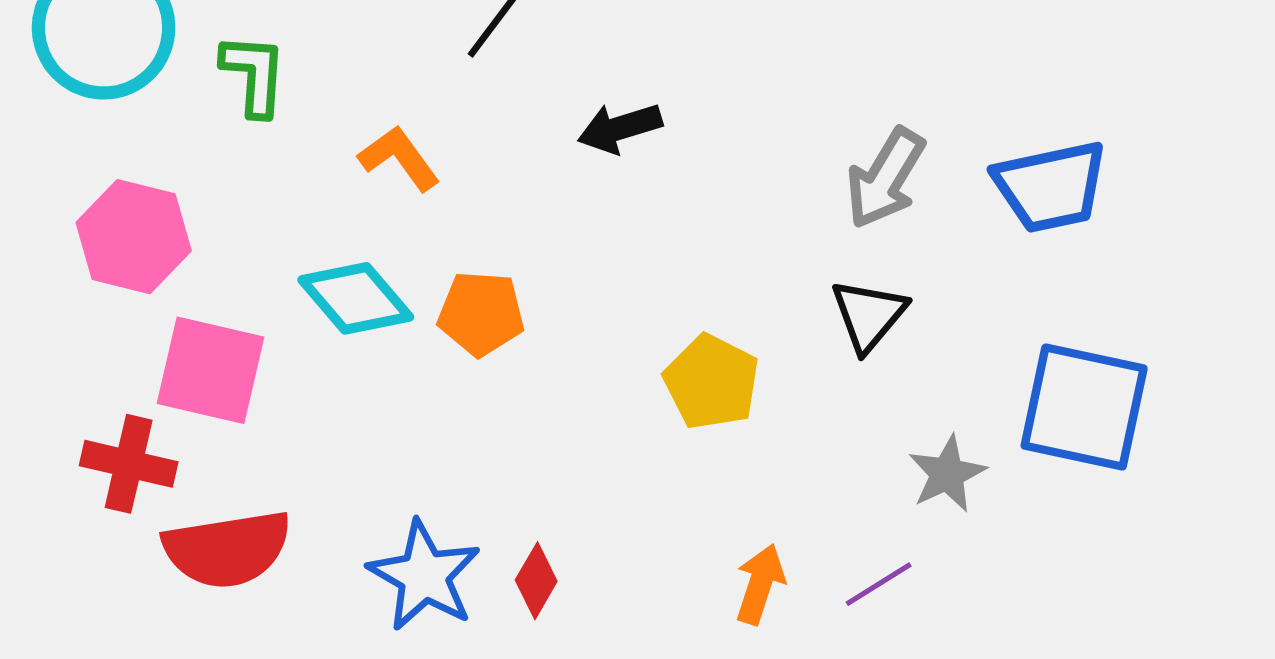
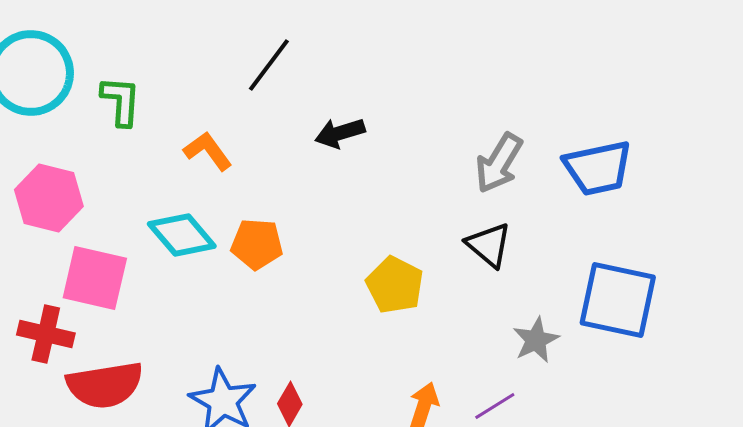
black triangle: (869, 315) -> (489, 245), turned -30

